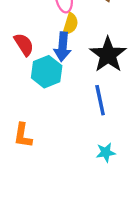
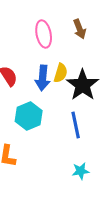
yellow semicircle: (70, 24) -> (61, 73), moved
cyan hexagon: (47, 72) -> (29, 116), moved

